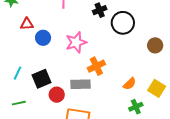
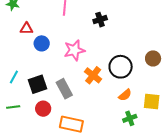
black circle: (123, 23) -> (121, 67), moved
orange cross: (96, 66) -> (93, 75), turned -30
gray rectangle: (81, 84) -> (64, 89), moved, turned 60
yellow square: (157, 88) -> (152, 101), turned -30
red circle: (57, 95) -> (43, 109), moved

